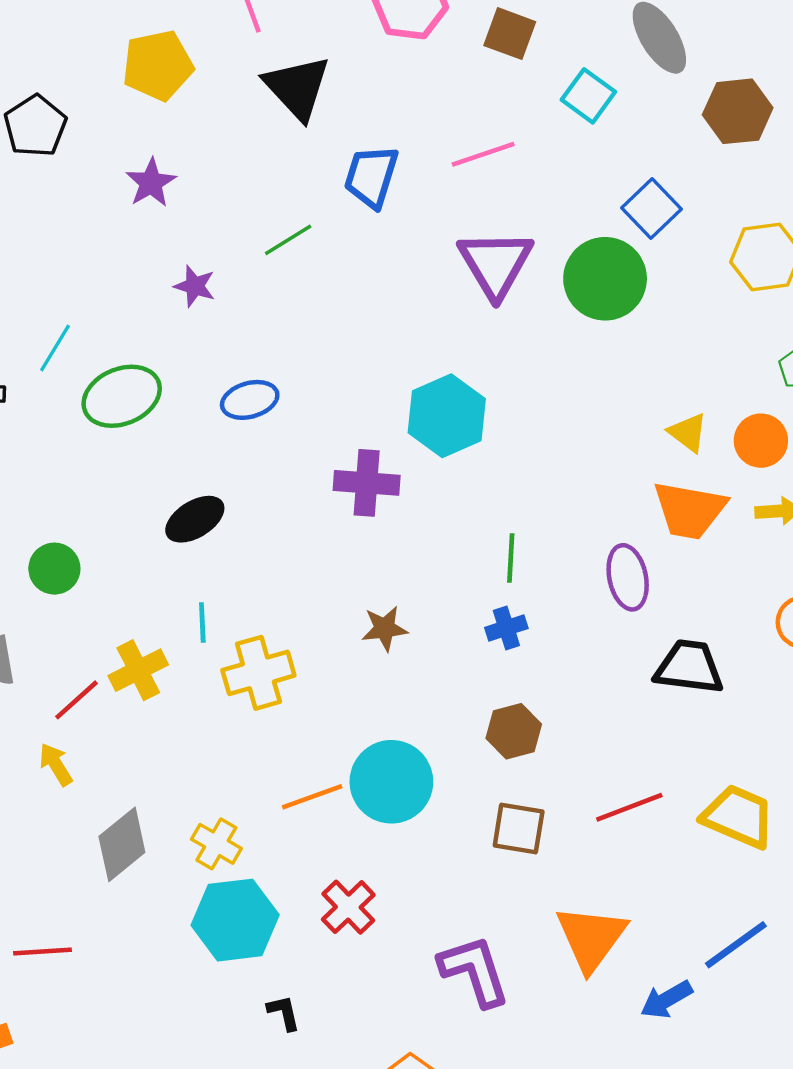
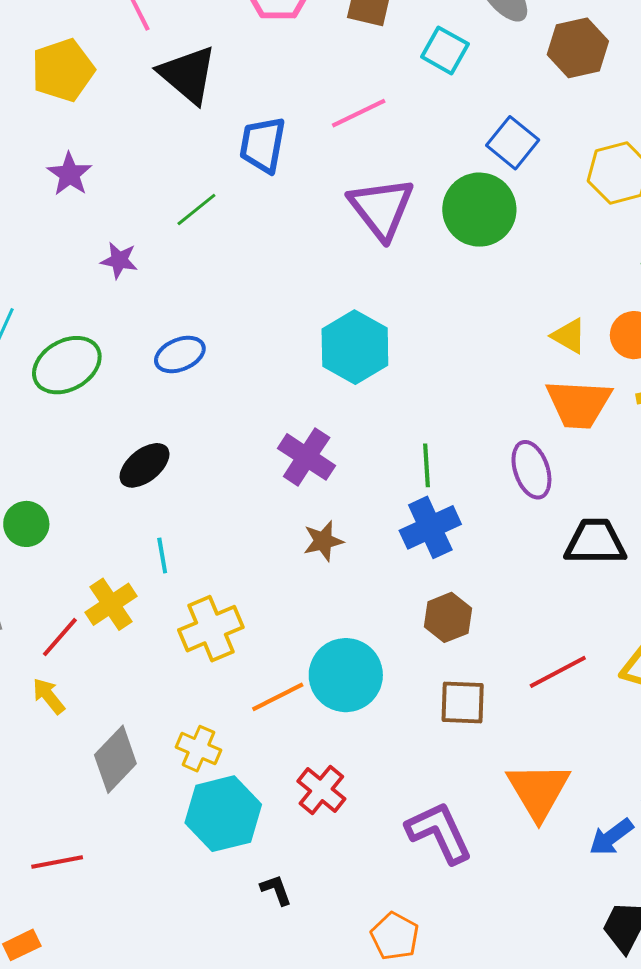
purple cross: (367, 483) -> (307, 457), moved, turned 36
blue cross: (506, 628) -> (430, 527), size x1.6
yellow cross: (258, 673) -> (211, 629), moved

